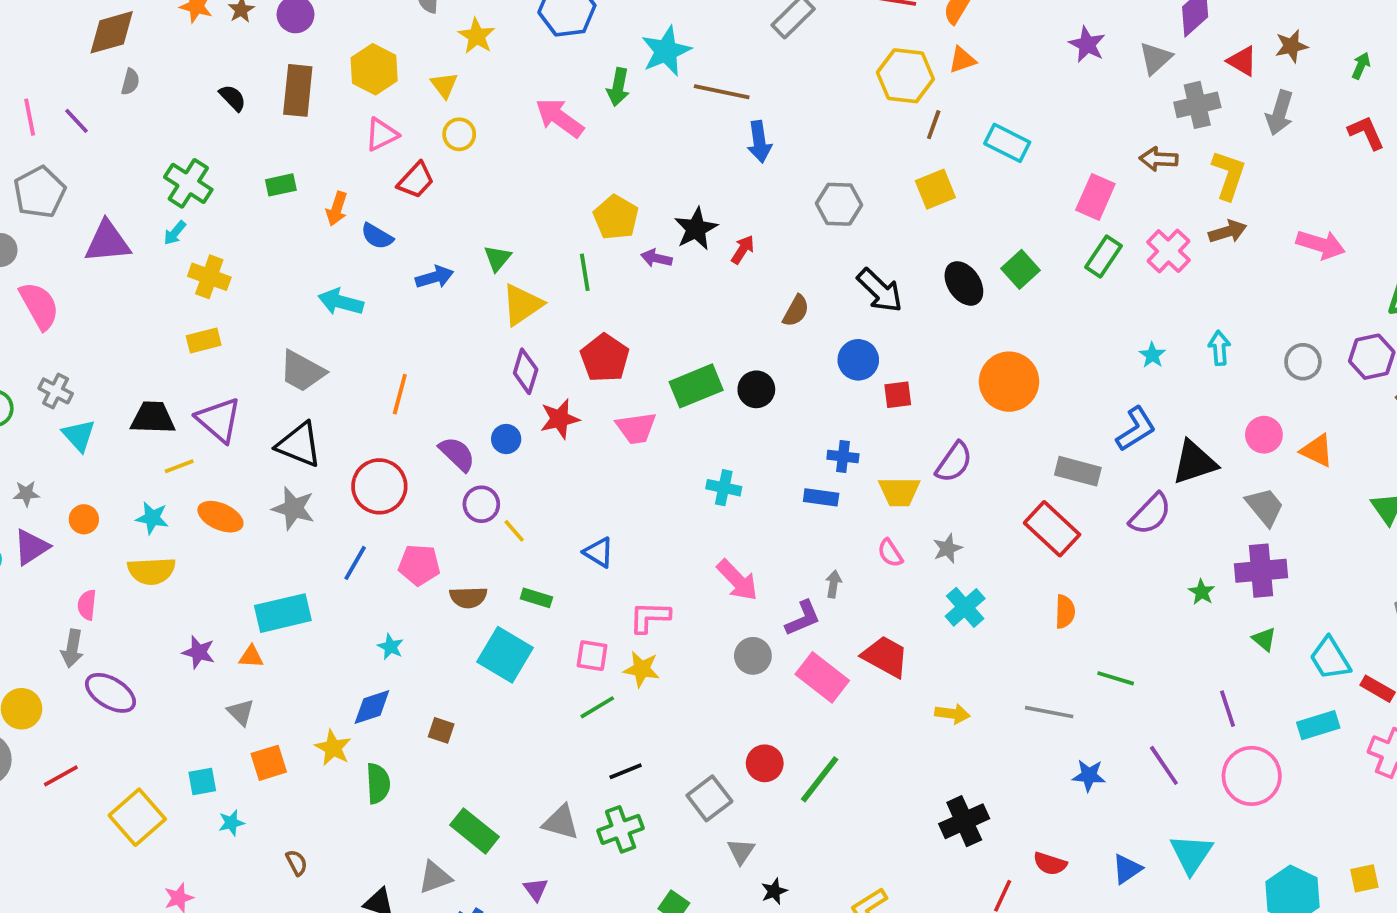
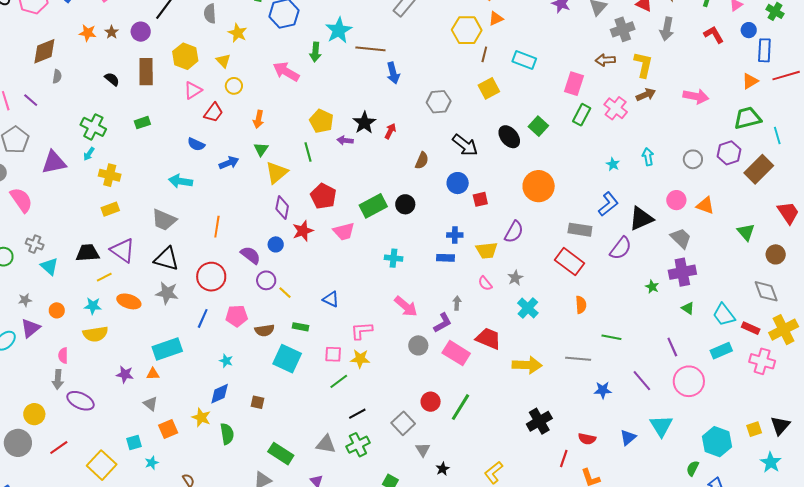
orange arrow: (337, 209) -> (258, 119), moved
yellow arrow: (952, 714) -> (527, 365), size x1.6

